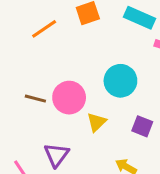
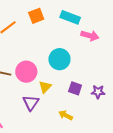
purple triangle: (56, 155) -> (31, 103), moved

